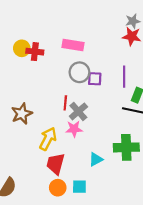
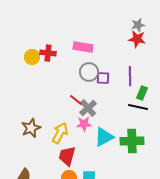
yellow circle: (22, 48) -> (32, 57), moved
red line: (65, 103) -> (76, 100), turned -56
brown star: (22, 114) -> (31, 128), moved
cyan triangle: (96, 159) -> (104, 137), moved, size x1.5

